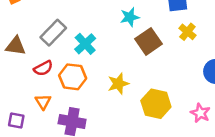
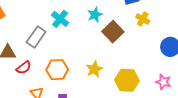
cyan cross: (85, 44) -> (60, 19), moved
red semicircle: (43, 68) -> (24, 68), moved

